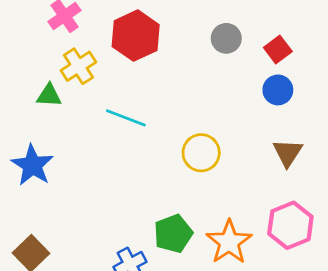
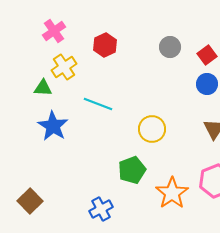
red hexagon: (136, 36) -> (105, 45), size x0.7
blue star: (32, 165) -> (53, 126), moved
green pentagon: (173, 234) -> (132, 170), moved

